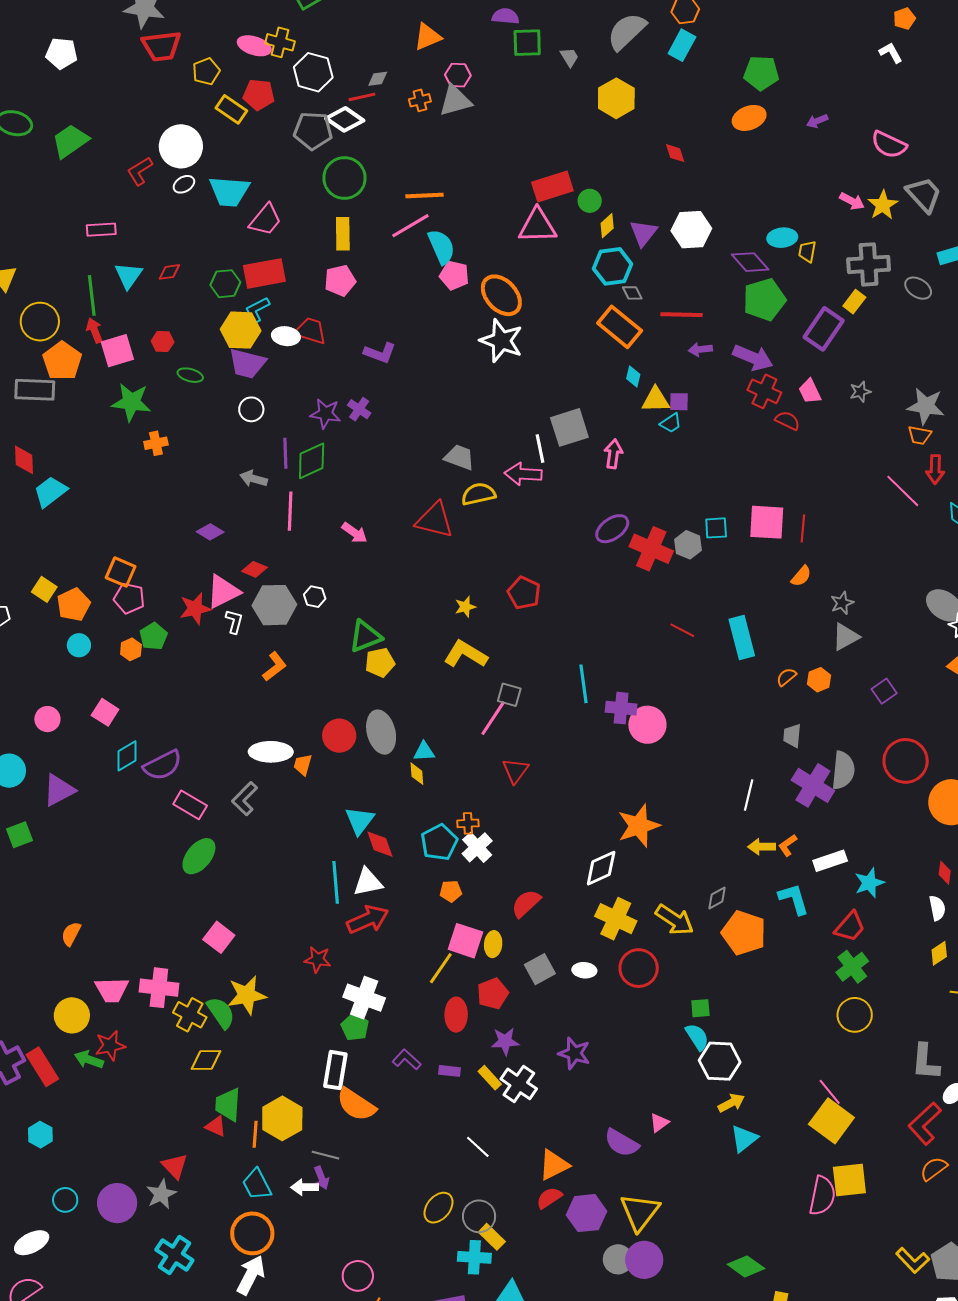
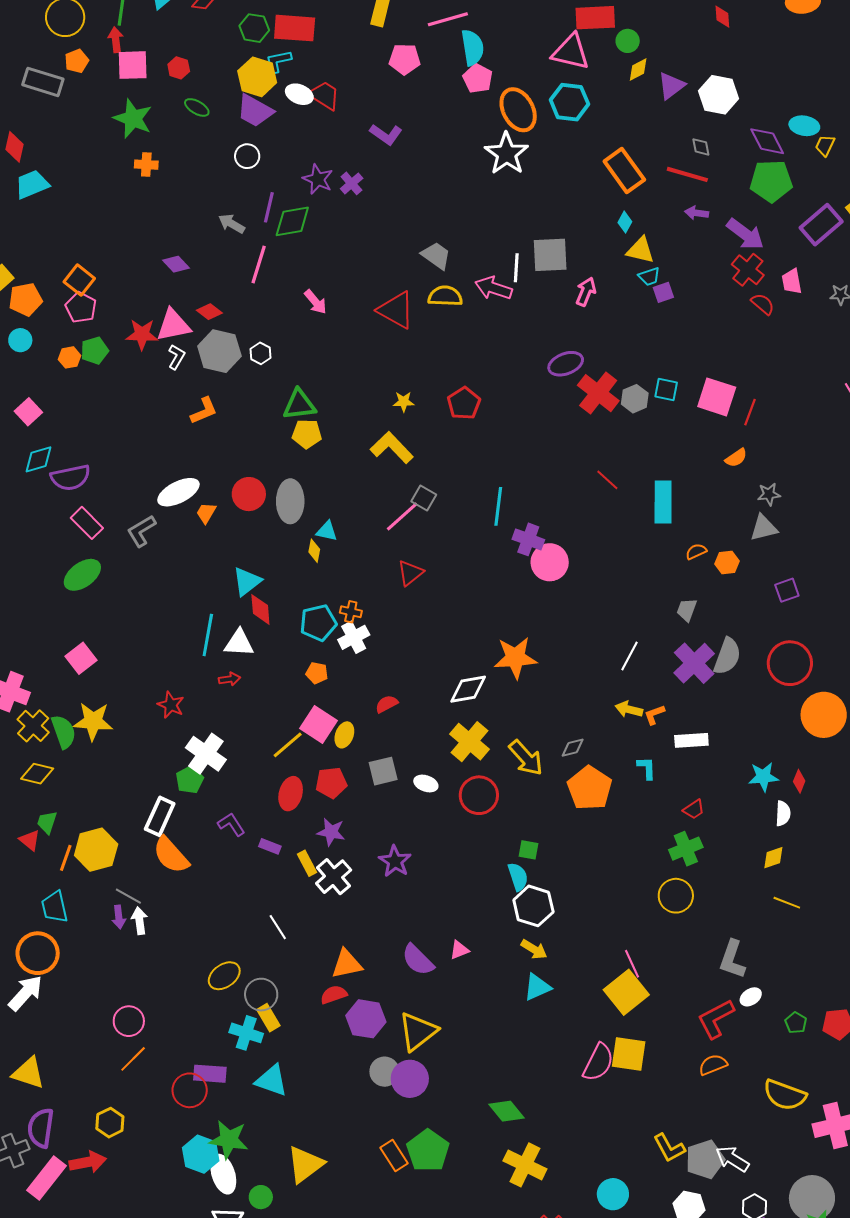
cyan hexagon: (613, 266) -> (569, 102), moved
pink pentagon: (340, 280) -> (405, 59), moved
gray diamond: (632, 293) -> (701, 147), moved
orange pentagon: (62, 361) -> (77, 61), size x0.6
purple square: (679, 402) -> (663, 292), moved, turned -35
white ellipse: (271, 752) -> (178, 492), turned -42
cyan star: (869, 883) -> (763, 777), moved
cyan L-shape: (794, 899) -> (647, 768), size x0.7
red semicircle: (526, 903) -> (387, 704), size x0.7
red arrow: (368, 919) -> (229, 679), size x0.5
red trapezoid: (850, 927) -> (694, 809), size x0.7
yellow arrow: (731, 1103) -> (534, 949), turned 44
green trapezoid: (228, 1105) -> (47, 822), size x0.7
white arrow: (305, 1187) -> (139, 921), moved, turned 68

